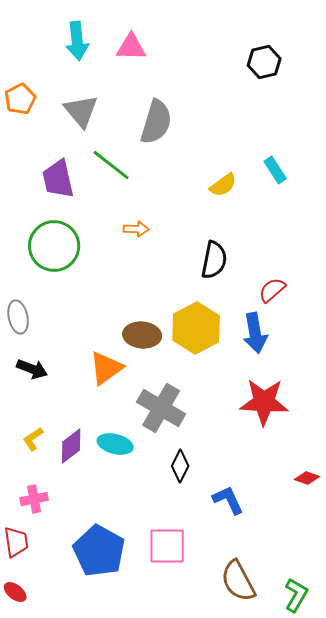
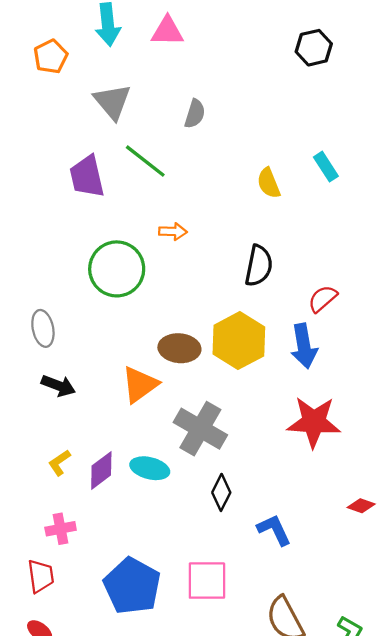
orange pentagon: (20, 99) -> (51, 56), moved
gray semicircle: (156, 122) -> (195, 114), size x0.6
yellow semicircle: (223, 185) -> (269, 183), turned 104
green circle: (54, 246) -> (117, 269), moved

